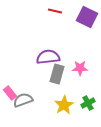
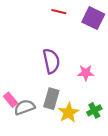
purple semicircle: (48, 57) -> (51, 61), turned 85
gray rectangle: (57, 74) -> (51, 99), moved

